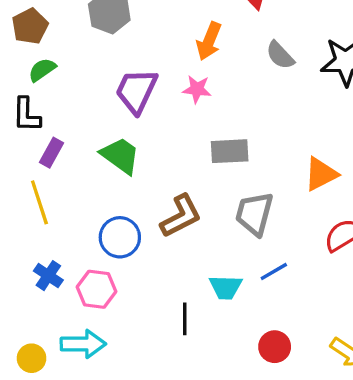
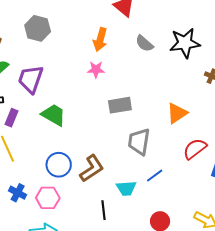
purple trapezoid: (136, 91) -> (31, 79), moved
brown L-shape: (181, 216) -> (92, 169), moved

